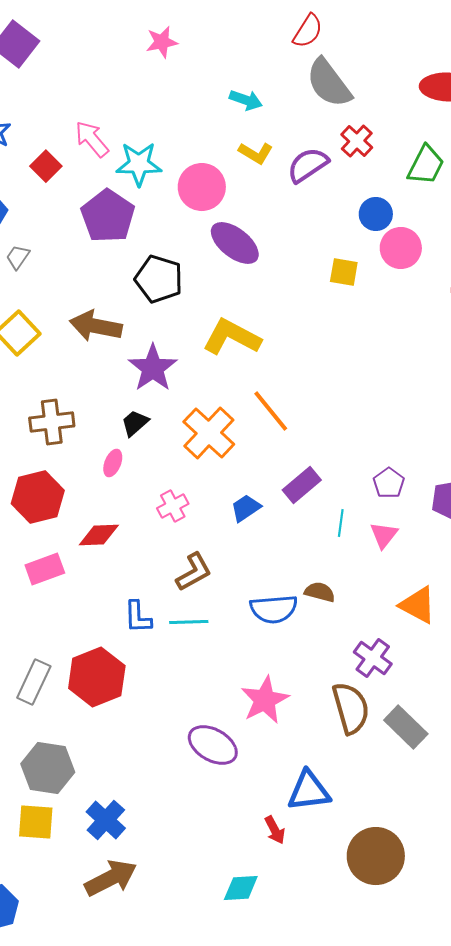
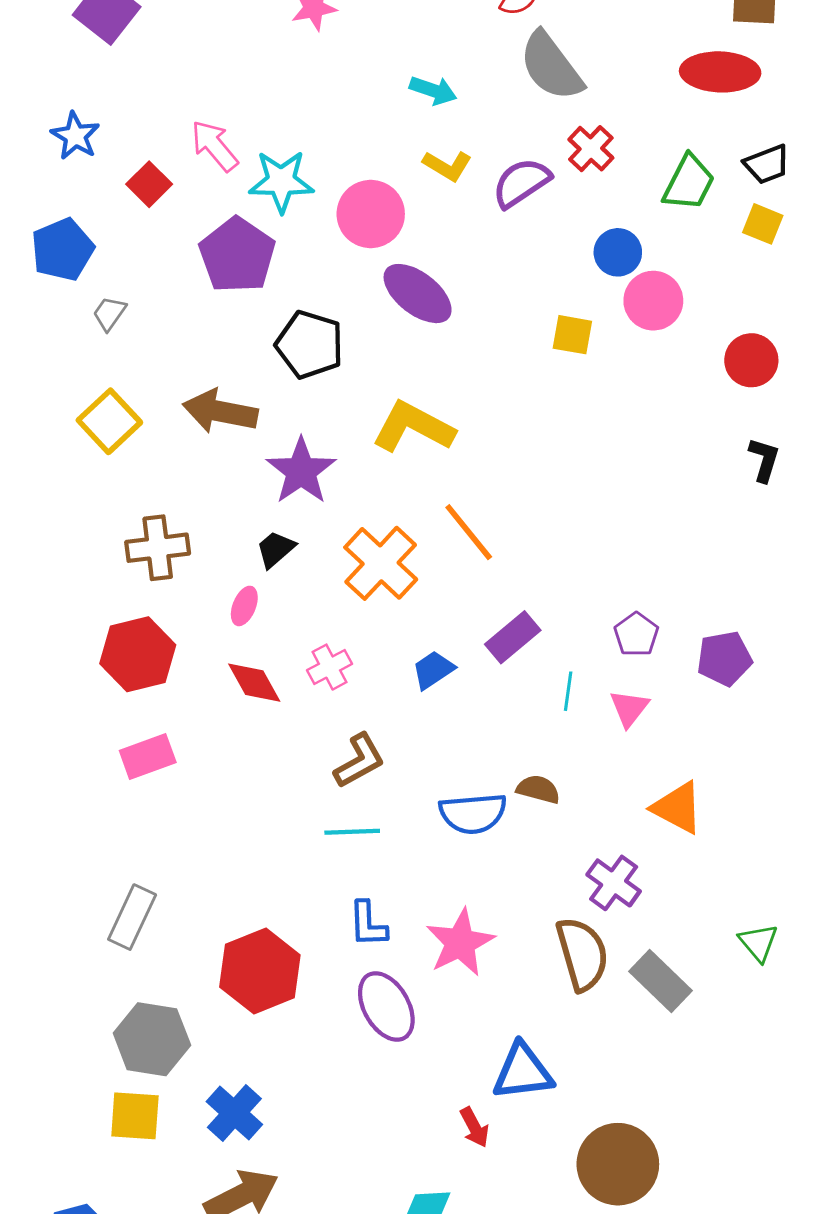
red diamond: (99, 535) -> (254, 683), moved, turned 63
blue L-shape: (138, 617) -> (368, 924), moved
red hexagon: (97, 677) -> (260, 971), moved
purple ellipse: (213, 745) -> (386, 1007), turned 30

